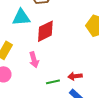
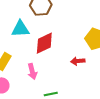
red arrow: (75, 76) -> (78, 61), moved

